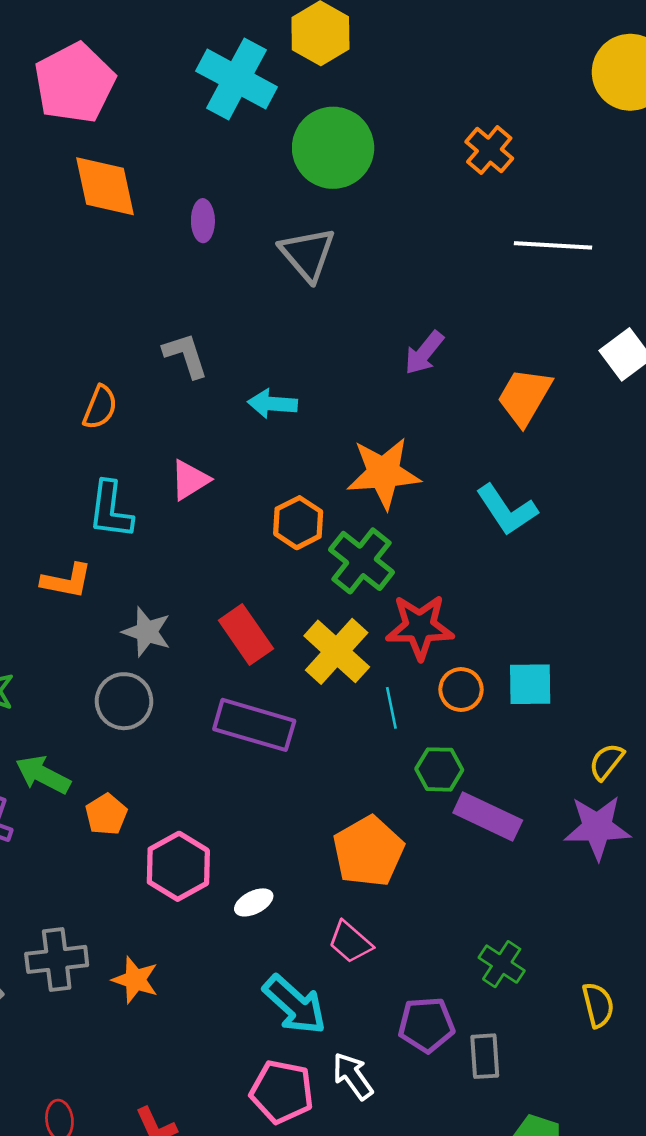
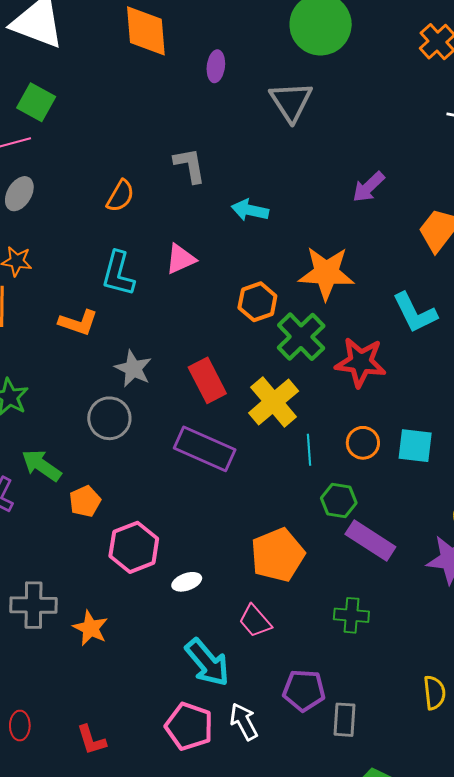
red star: (420, 627) -> (361, 362), moved
green cross: (502, 964) -> (351, 615), moved, turned -36

